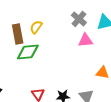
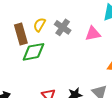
gray cross: (79, 19) -> (63, 27), moved

